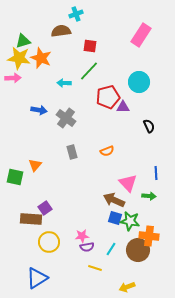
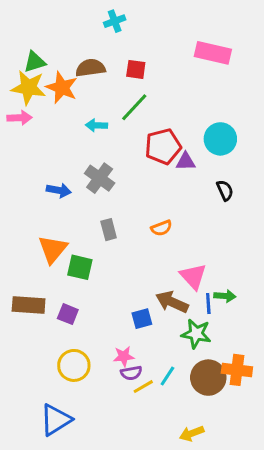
brown semicircle: (61, 31) -> (90, 68), moved
pink rectangle: (141, 35) -> (213, 53), turned 70
cyan circle: (139, 82) -> (220, 139), moved
blue arrow: (39, 110) -> (59, 190), moved
orange triangle: (35, 165) -> (53, 249), size x1.5
blue line: (156, 173) -> (208, 304), moved
green square: (15, 177) -> (80, 267), moved
purple square: (45, 208) -> (68, 314), turned -32
blue square: (115, 218) -> (142, 319), moved, turned -32
brown rectangle: (31, 219) -> (29, 305), moved
orange cross: (149, 236) -> (237, 370), moved
yellow line: (95, 268) -> (143, 387), moved, turned -48

